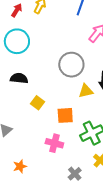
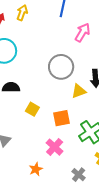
pink cross: (54, 143) -> (55, 147), turned 36
orange star: (20, 166) -> (36, 169), moved

